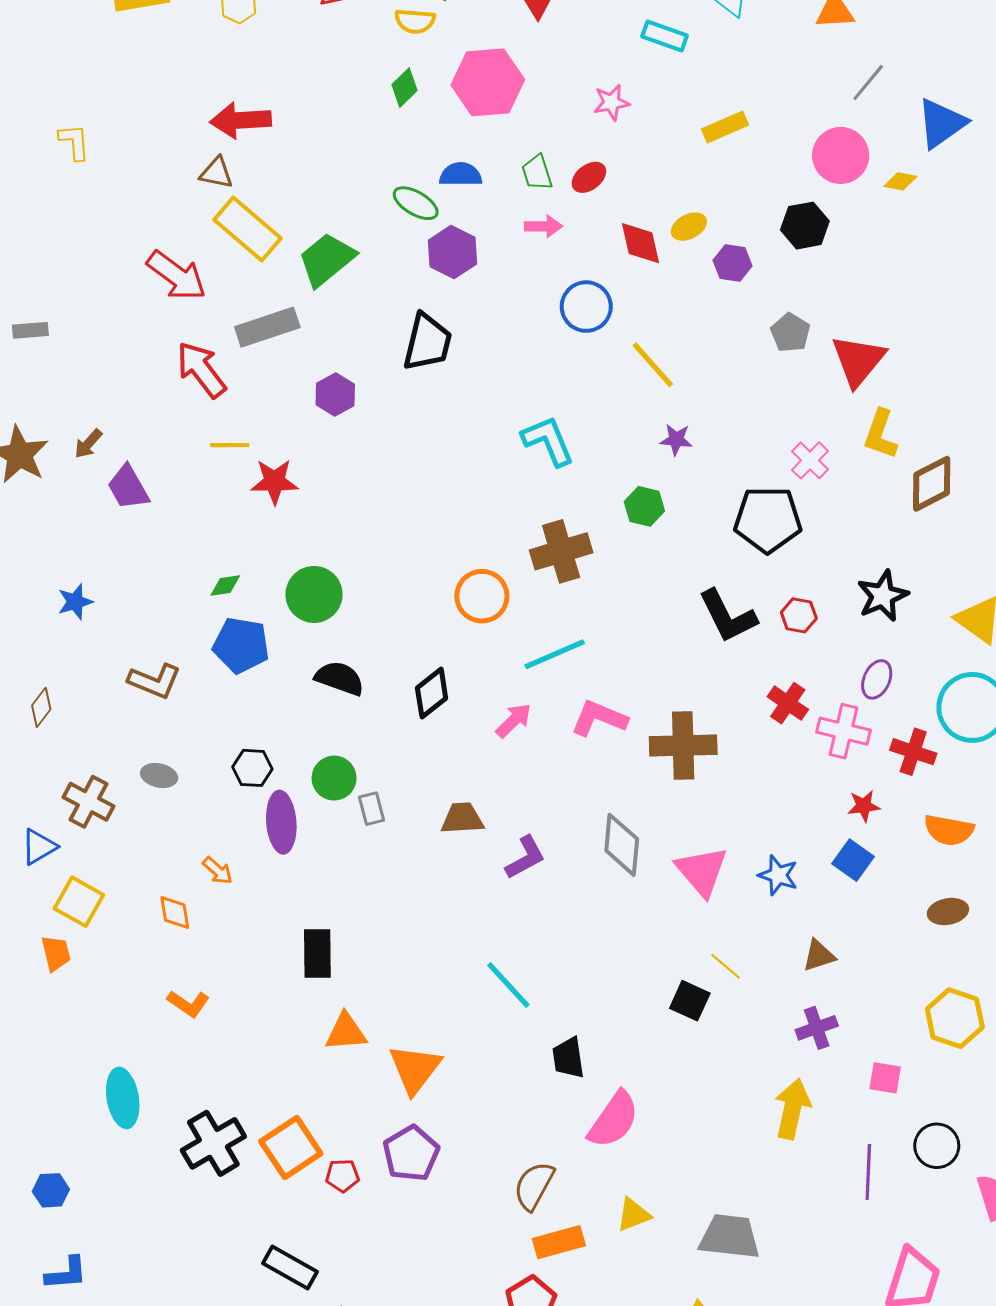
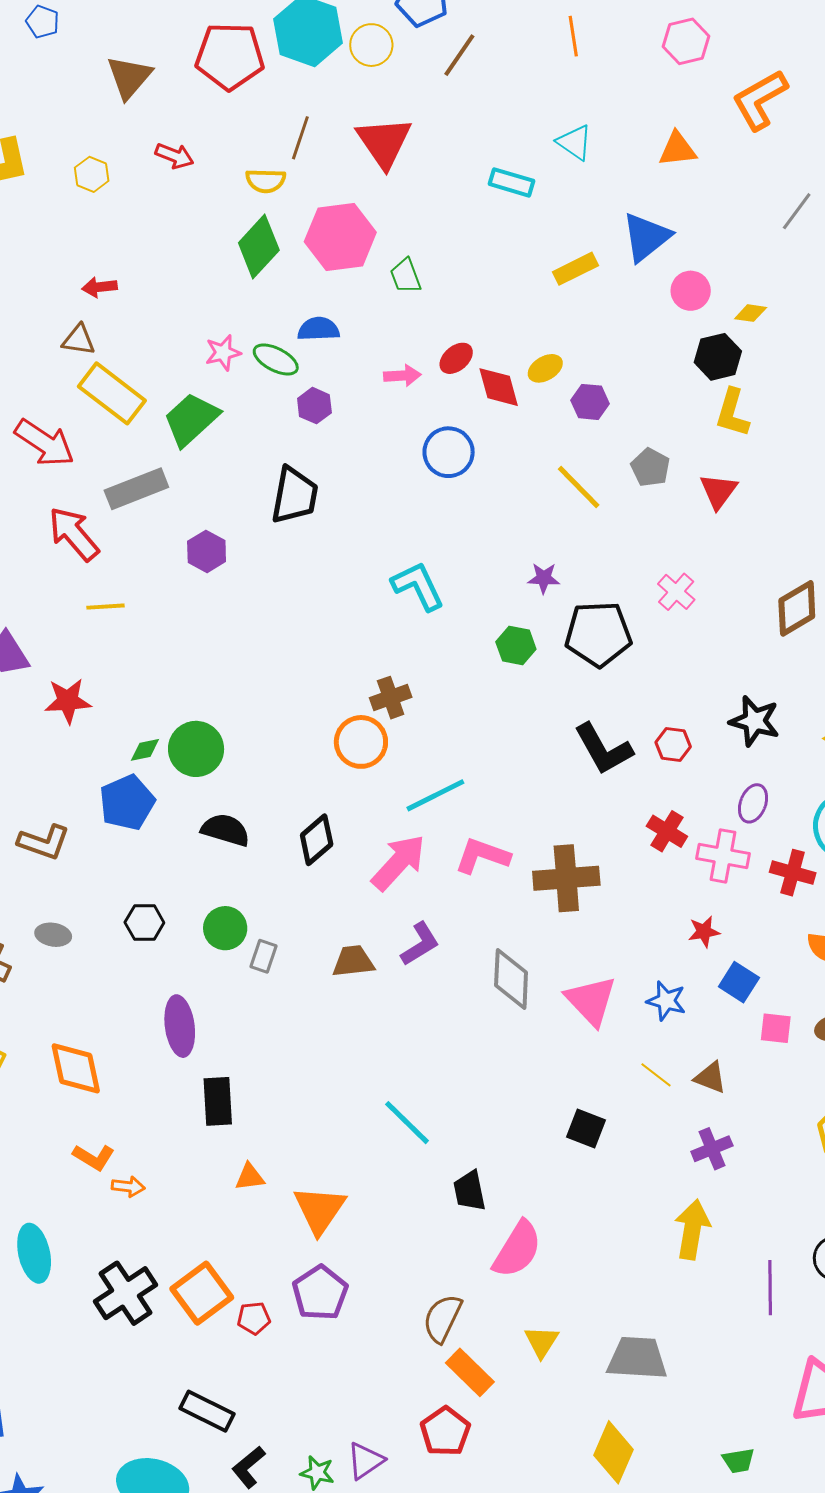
gray line: (868, 83) -> (797, 211), moved
green diamond: (404, 88) -> (259, 246), size x1.6
pink star: (611, 102) -> (223, 353), moved
red arrow: (241, 120) -> (99, 287), size x0.6
blue triangle: (942, 123) -> (646, 237), moved
pink circle: (841, 155) -> (691, 291), size x0.7
green trapezoid: (537, 173) -> (406, 276), moved
red ellipse: (589, 177) -> (456, 358), moved
black hexagon: (805, 226) -> (718, 357), moved
purple hexagon: (453, 252) -> (314, 406), size x0.7
red triangle: (858, 360) -> (718, 491), size x0.7
yellow line: (653, 365) -> (579, 487), moved
yellow L-shape: (880, 434) -> (732, 413), moved
red star: (274, 482) -> (68, 701), moved
black pentagon: (768, 520) -> (598, 634), moved
brown cross: (561, 551) -> (391, 698), moved, size x0.7
green diamond: (225, 586) -> (145, 750), moved
black star: (883, 596) -> (755, 721), turned -30
blue pentagon: (241, 645) -> (127, 803), turned -30
pink arrow: (514, 720) -> (399, 862), size x1.6
red star: (864, 806) -> (704, 932), moved
gray rectangle: (371, 809) -> (263, 956), turned 36
purple ellipse: (281, 822) -> (180, 1026), moved
purple L-shape: (525, 857) -> (420, 944), moved
orange arrow: (217, 871) -> (128, 1187), moved, turned -32
orange diamond: (175, 912) -> (76, 1068), size x1.6
brown triangle: (819, 956) -> (710, 1078), turned 42
yellow line: (726, 966) -> (656, 1075), moved
orange triangle: (346, 1032) -> (250, 1177), size x0.7
pink square: (885, 1078) -> (776, 1028), moved
yellow triangle: (633, 1215) -> (542, 1342), turned -33
orange rectangle: (559, 1242) -> (470, 1372), turned 63

